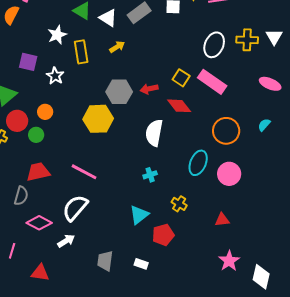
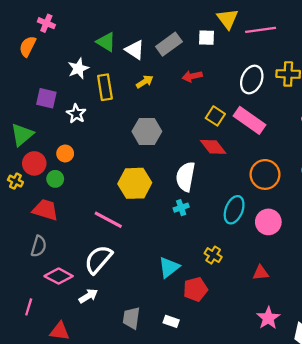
red arrow: (149, 89) -> (192, 76), moved
yellow hexagon: (98, 119) -> (135, 183), moved
red trapezoid: (38, 172) -> (45, 210), moved, turned 30
cyan cross: (150, 175) -> (181, 208), moved

